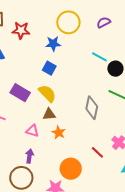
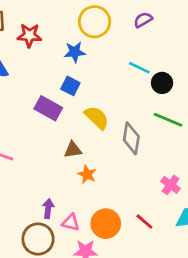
purple rectangle: (20, 93) -> (48, 108), moved
yellow semicircle: (47, 93) -> (97, 118), moved
pink triangle: (32, 131) -> (71, 222), moved
red line: (97, 152) -> (144, 222), moved

